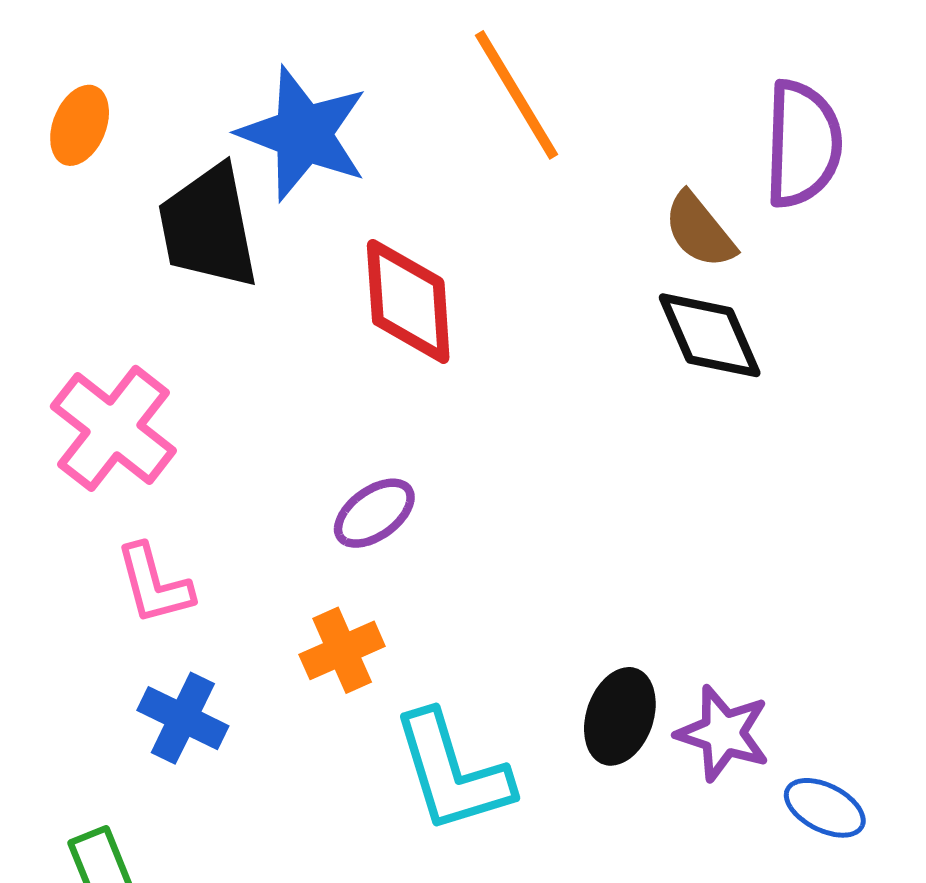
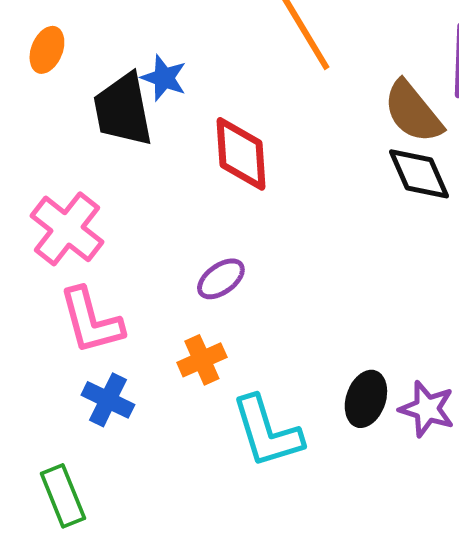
blue star: (303, 134) -> (164, 78), moved, size x0.6
brown semicircle: (699, 230) -> (413, 112), size x1.4
pink L-shape: (154, 584) -> (91, 321), size x1.4

